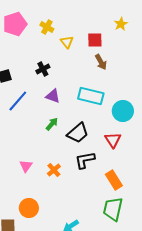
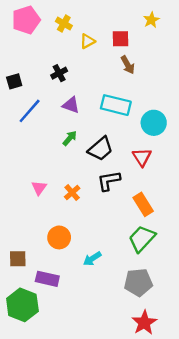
yellow triangle: (67, 42) -> (87, 41), turned 40
orange circle: (29, 208) -> (59, 237), moved
green trapezoid: (113, 209) -> (142, 239), turned 30

